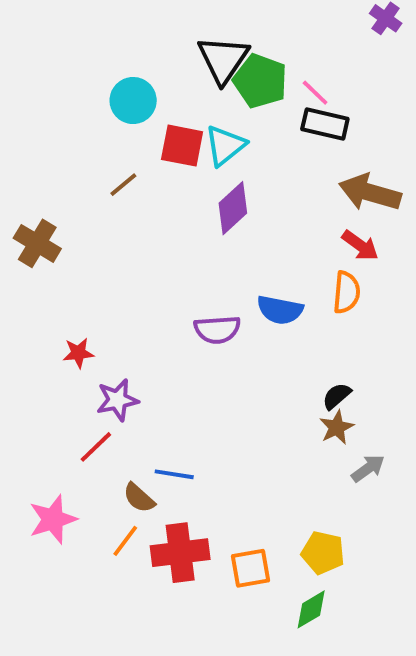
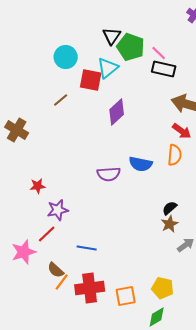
black triangle: (223, 59) -> (112, 36), size x0.7
cyan triangle: (225, 146) -> (108, 68), moved
brown semicircle: (139, 498) -> (56, 270), moved
pink star: (53, 519) -> (24, 252), moved

